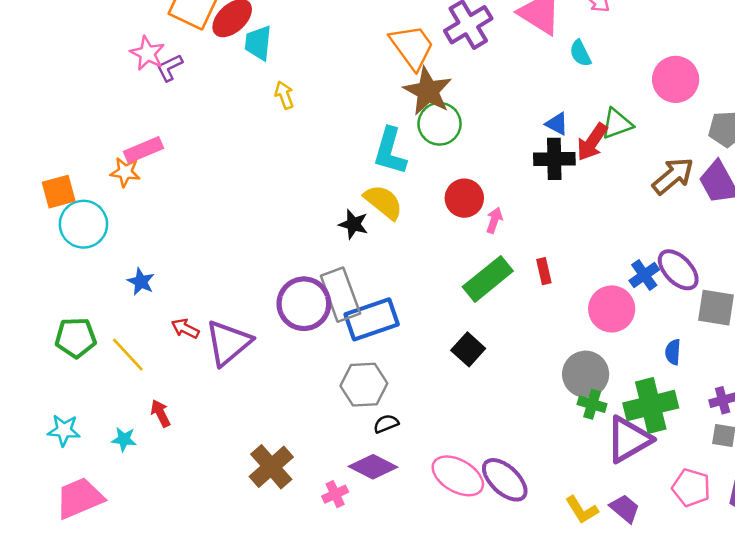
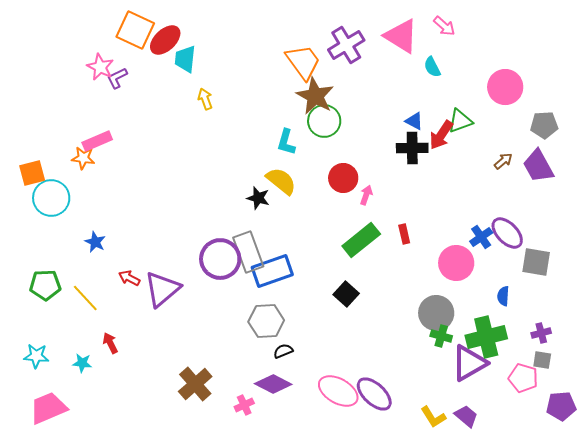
cyan L-shape: (390, 151) -> (286, 142), size x0.7
brown arrow: (673, 176) -> (503, 161), size x0.6
pink pentagon: (691, 488) -> (523, 378), moved

